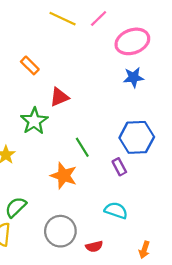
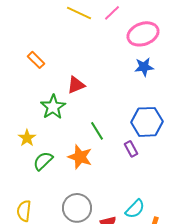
orange rectangle: (30, 65) -> (36, 60), moved
green semicircle: (16, 207) -> (43, 161), moved
cyan semicircle: (116, 210) -> (135, 209), moved, turned 115

